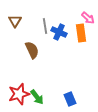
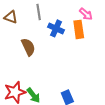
brown triangle: (15, 21) -> (11, 17), turned -40
gray line: (45, 26) -> (39, 12), moved

